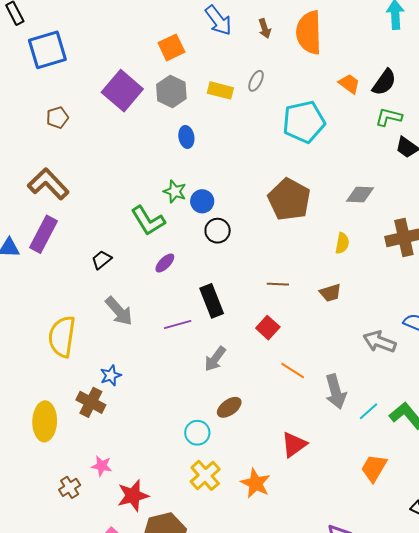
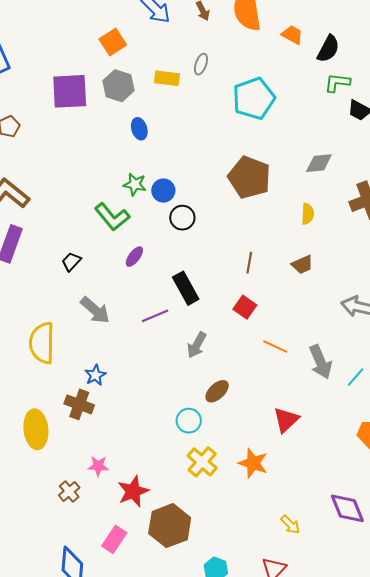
orange trapezoid: (349, 84) -> (292, 35), moved
purple square: (122, 91) -> (70, 91), turned -36
brown line: (278, 284) -> (249, 263), turned -75

